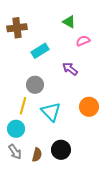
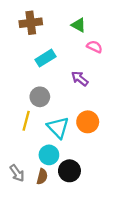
brown cross: (17, 28) -> (31, 23), moved
pink semicircle: (83, 41) -> (95, 47), turned 48
orange circle: (89, 107) -> (88, 122), moved
cyan circle: (16, 129) -> (49, 155), moved

